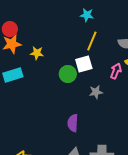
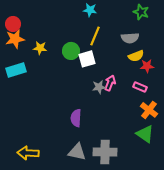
pink arrow: (116, 71) -> (110, 83), moved
green circle: (68, 74) -> (71, 51), moved

